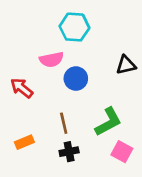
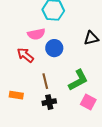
red arrow: (22, 88) -> (25, 55), moved
orange rectangle: (24, 142) -> (16, 95), turned 32

